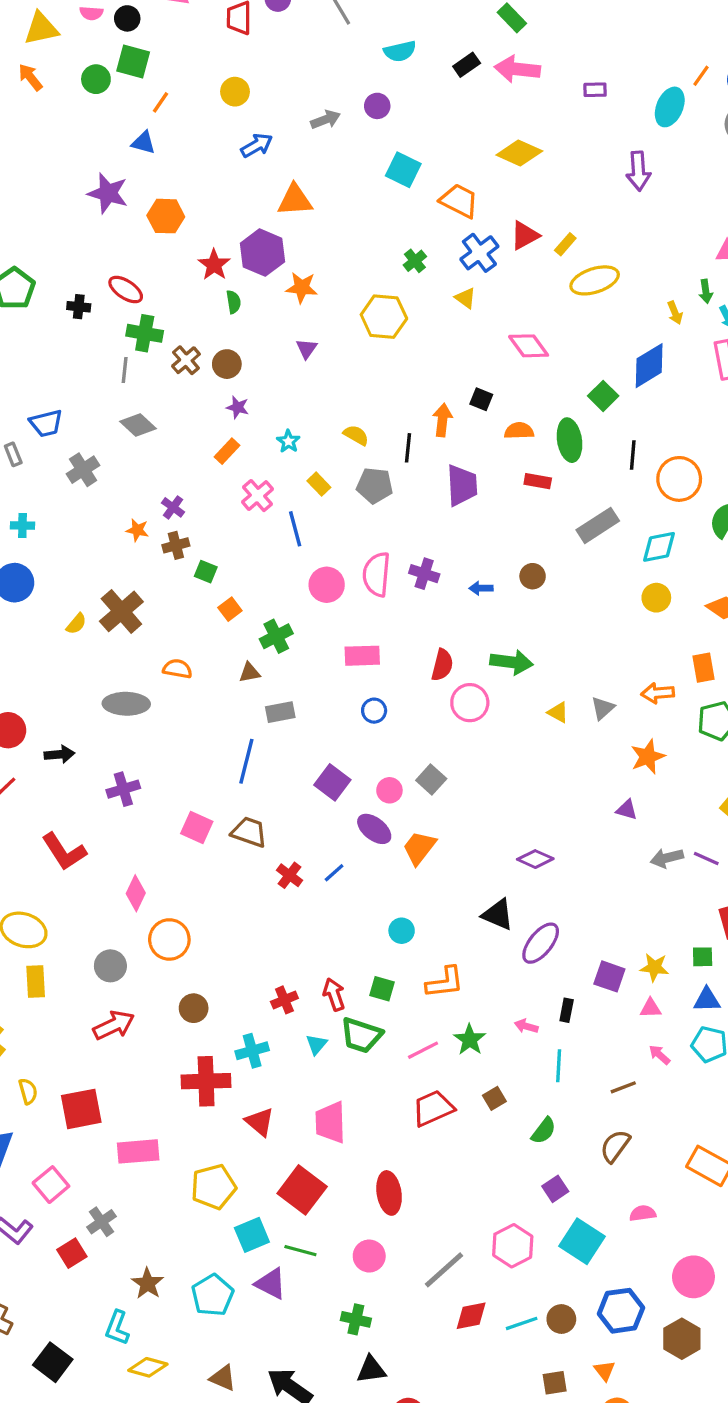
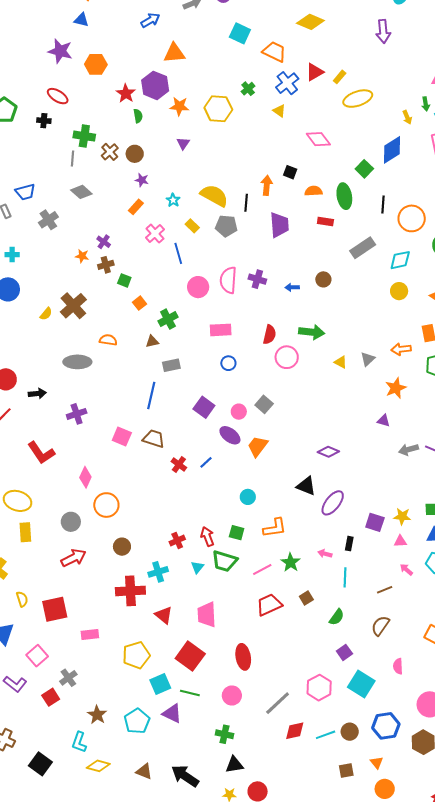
red ellipse: (126, 290) -> (58, 96), moved
yellow hexagon: (384, 317) -> (218, 109), moved
yellow semicircle: (356, 435) -> (214, 196), size x1.8
pink rectangle: (138, 1151) -> (90, 635), size x0.7
pink semicircle: (643, 1213) -> (398, 666), turned -84

